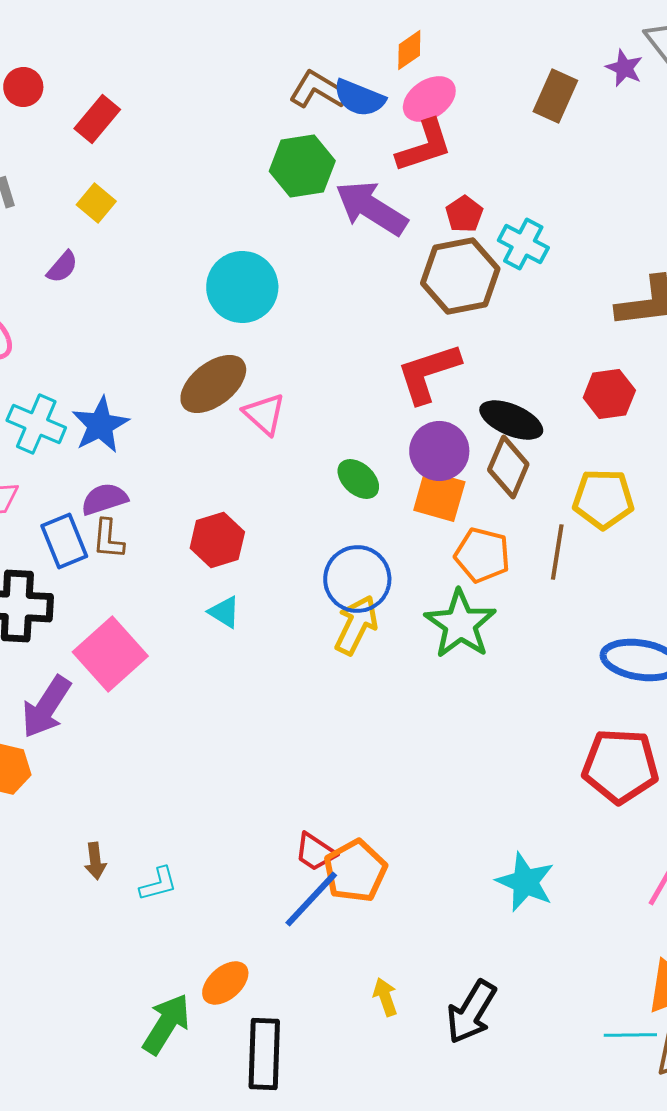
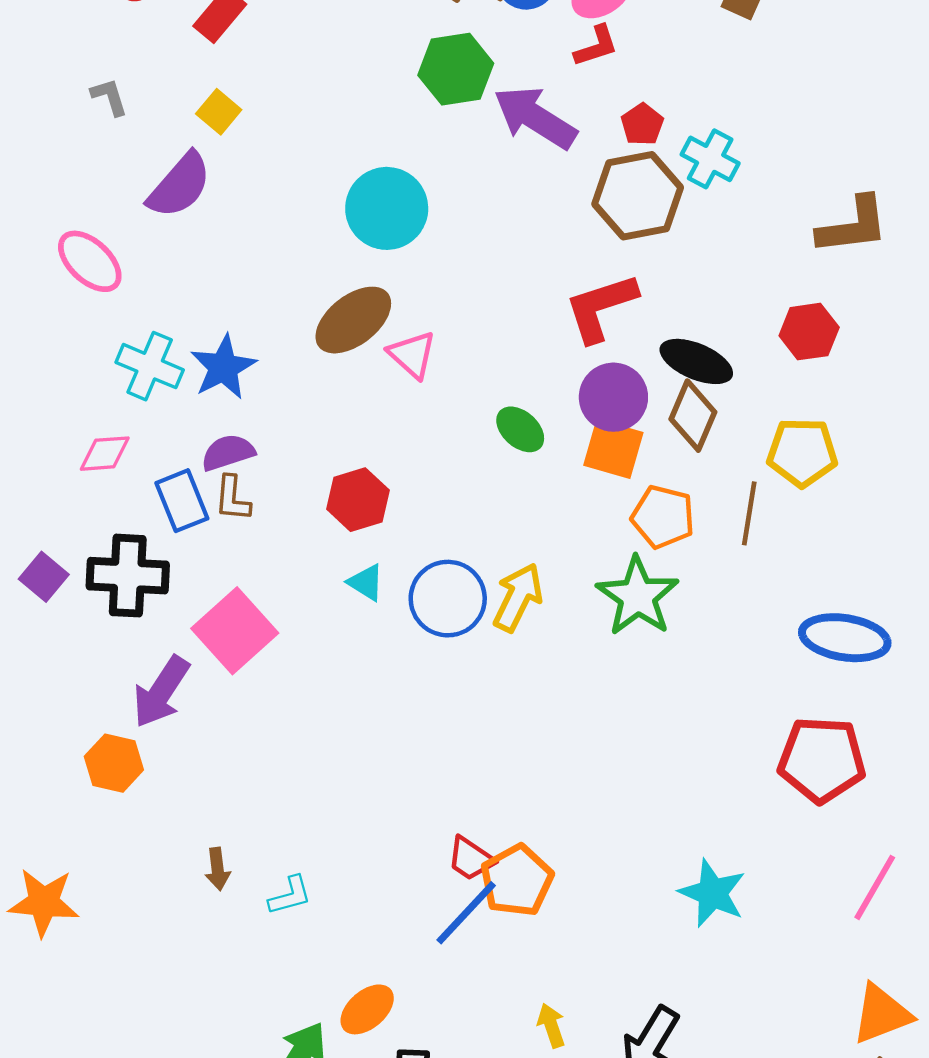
red L-shape: (424, 146) -> (596, 46), size x0.7
purple semicircle: (62, 267) -> (180, 185), size x1.8
blue circle: (357, 579) -> (448, 599), moved

